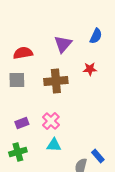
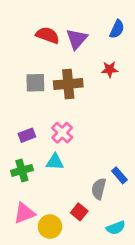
red semicircle: (23, 53) -> (48, 35), moved, turned 30
gray square: (17, 80) -> (35, 83), moved
cyan triangle: (54, 145) -> (55, 162), moved

